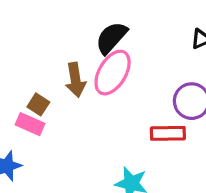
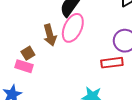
brown square: (38, 104) -> (28, 53), turned 32

